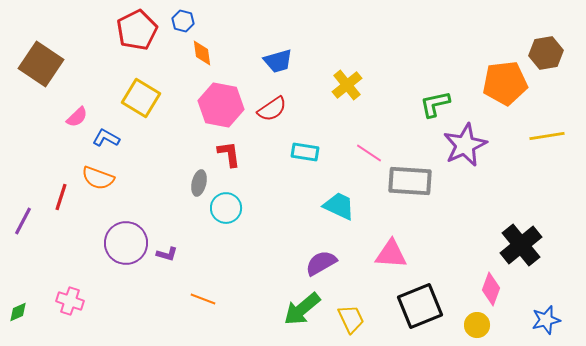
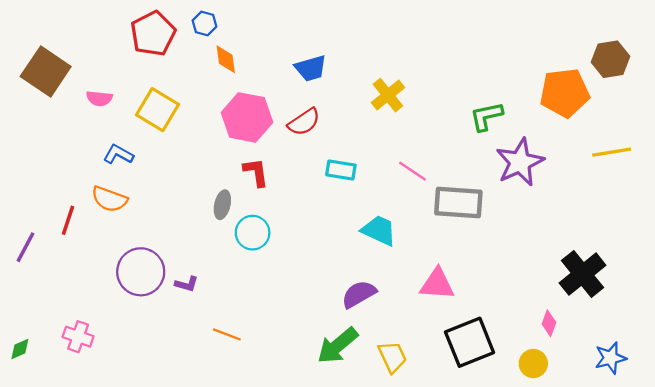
pink semicircle: (77, 117) -> (99, 98), moved, turned 50
pink diamond: (491, 289) -> (549, 323), size x0.7

